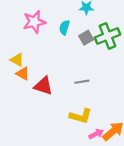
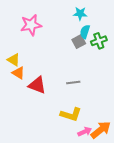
cyan semicircle: (64, 27) -> (85, 32), moved
green cross: (107, 36) -> (99, 41), size x0.7

